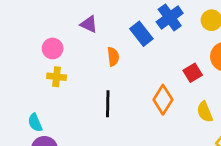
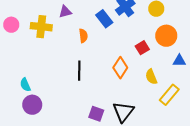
purple triangle: (89, 24) -> (65, 12), turned -40
pink circle: (53, 48) -> (11, 25), moved
yellow cross: (57, 77) -> (41, 27), moved, size x1.5

